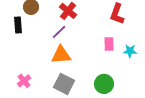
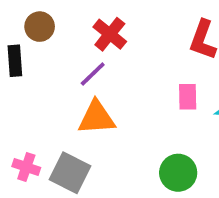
pink cross: (24, 81) -> (26, 167), turned -32
gray square: (64, 84) -> (70, 173), moved

